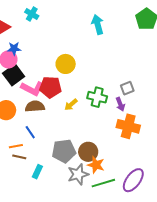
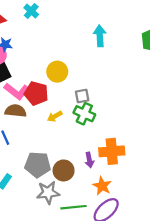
gray square: (127, 88) -> (82, 96), moved
purple arrow: (120, 104) -> (89, 160), moved
orange cross: (128, 126) -> (112, 151), turned -30
orange star: (96, 165) -> (102, 186), moved

